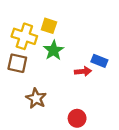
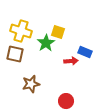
yellow square: (49, 26) -> (58, 32), moved
brown star: (36, 98) -> (31, 84), turned 30

